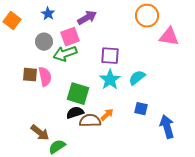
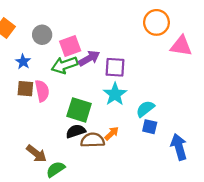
blue star: (48, 14) -> (23, 62), moved
purple arrow: (87, 18) -> (89, 58), moved
gray circle: (44, 42) -> (42, 35), moved
cyan semicircle: (137, 78) -> (145, 109), moved

